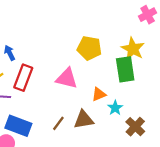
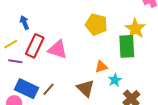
pink triangle: (67, 78) -> (58, 49), moved
brown triangle: (84, 120) -> (86, 88), turned 48
brown line: (58, 123) -> (49, 89), moved

